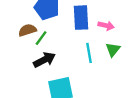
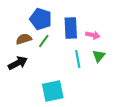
green line: (41, 38) -> (44, 41), moved
black arrow: (44, 60) -> (18, 63), moved

